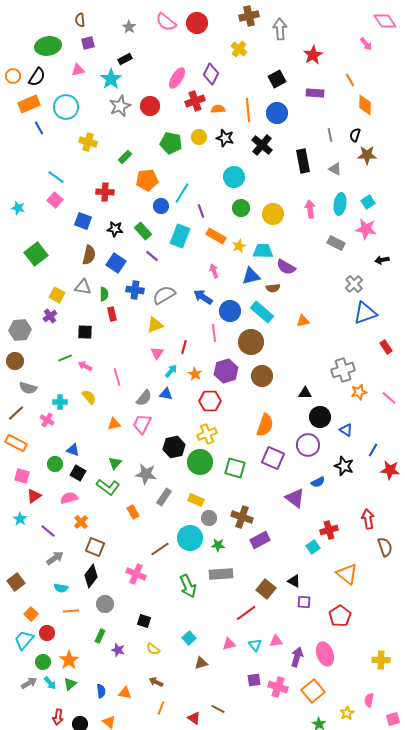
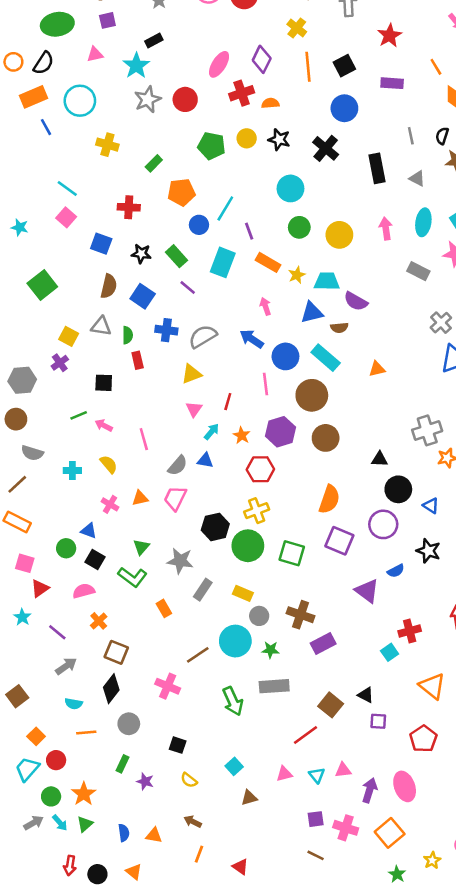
orange line: (248, 110) -> (308, 67), moved
pink cross: (47, 420) -> (110, 504), moved
brown line: (218, 709) -> (316, 855), moved

